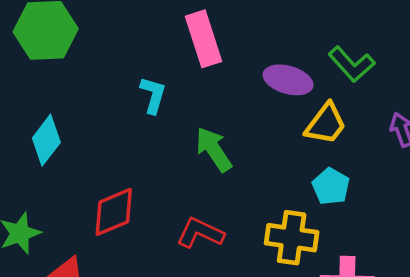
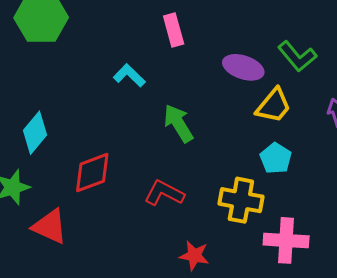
pink rectangle: (203, 39) -> (174, 30), size x0.7
cyan L-shape: (153, 95) -> (129, 76), turned -64
cyan diamond: (46, 140) -> (35, 133), moved

